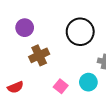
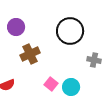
cyan circle: (88, 82) -> (71, 87), moved

